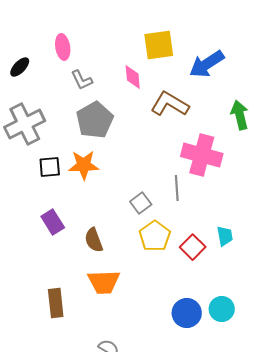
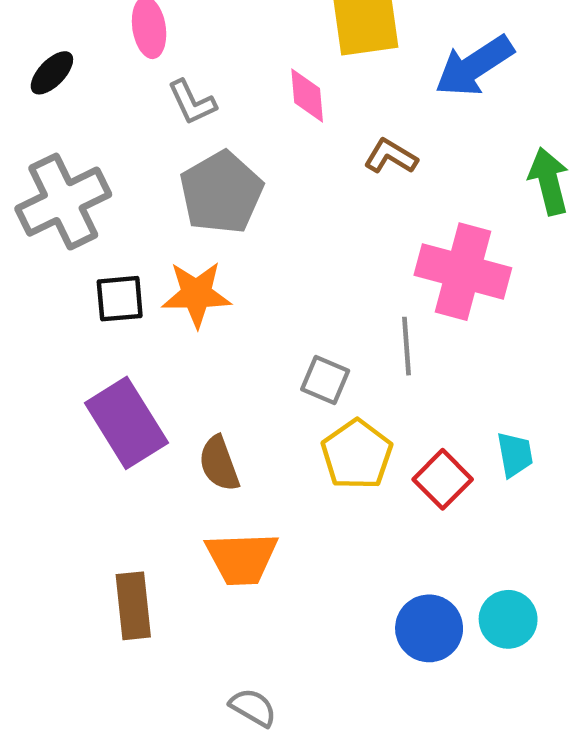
brown L-shape: (170, 104) -> (391, 156), size x0.6
gray square: (141, 203) -> (325, 380), turned -30
purple rectangle: (53, 222) -> (126, 423), size x1.5

